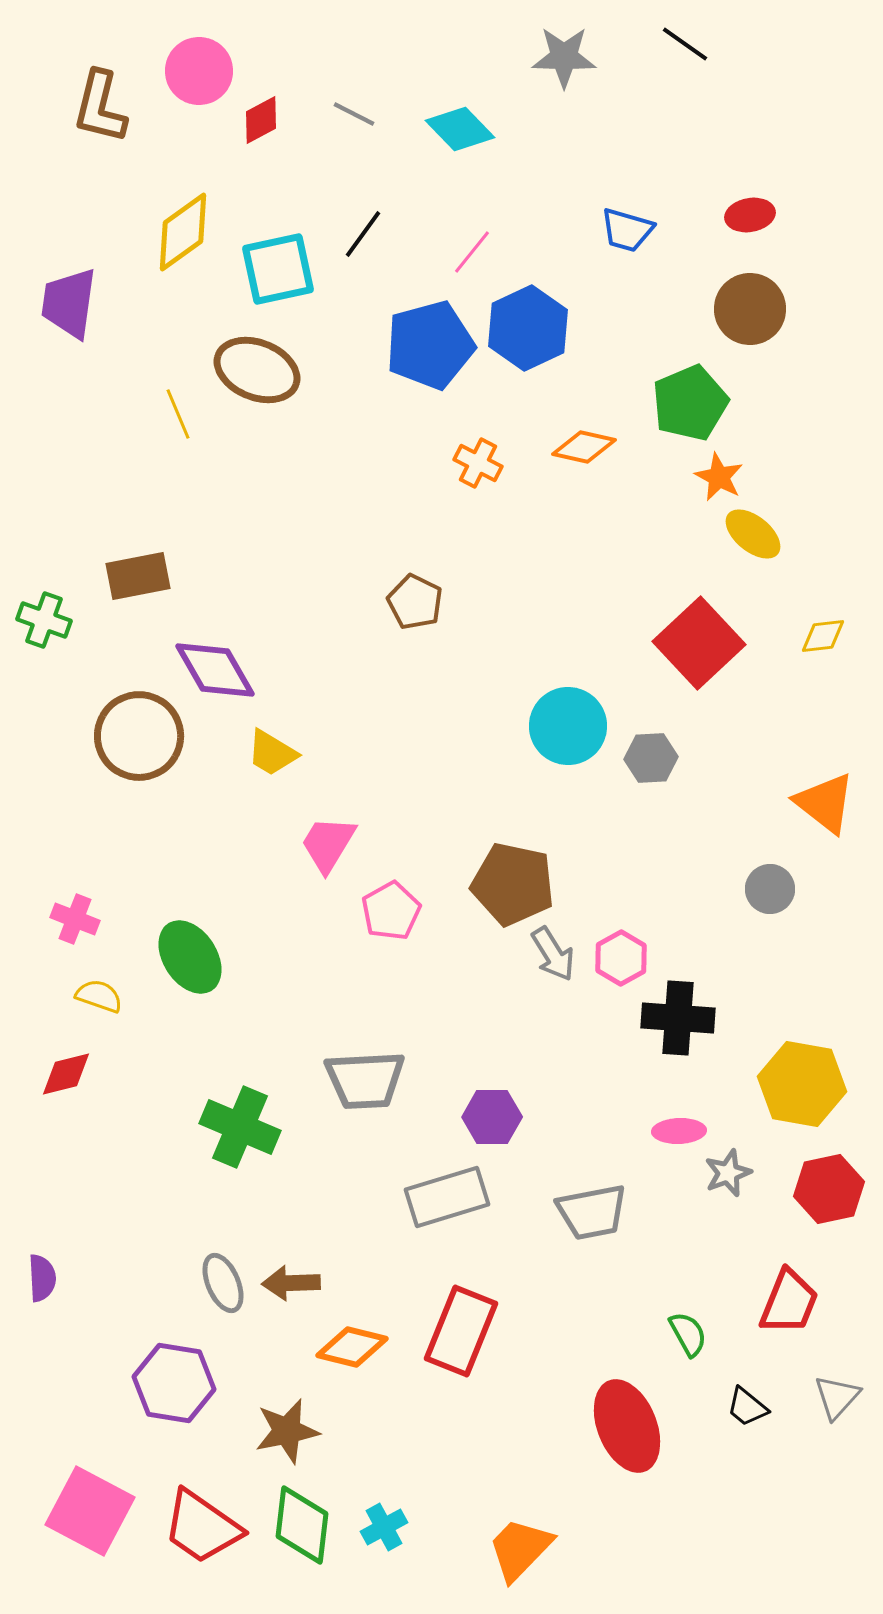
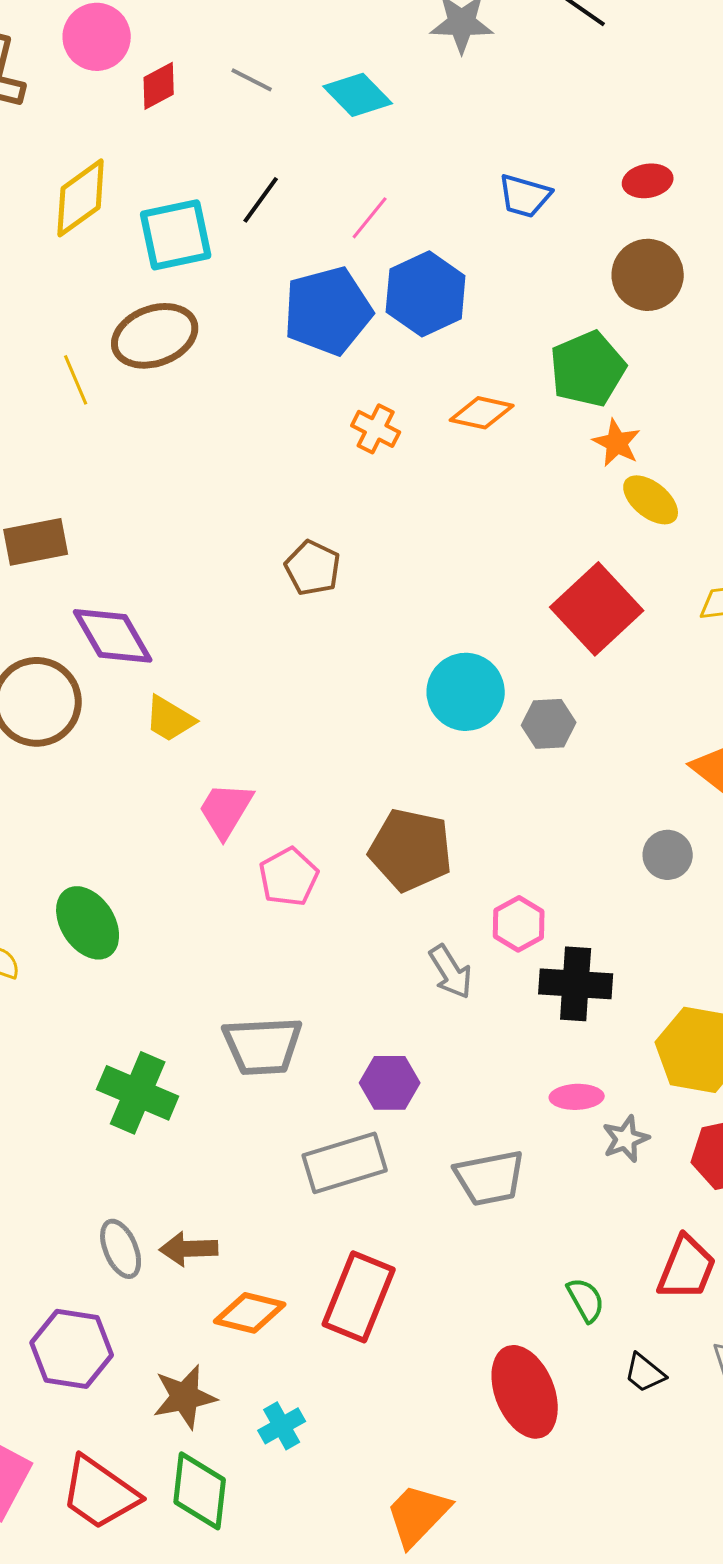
brown ellipse: (257, 370) -> (155, 336), turned -42
gray arrow: (553, 954) -> (451, 972), moved
cyan cross: (384, 1527) -> (282, 1426), moved

